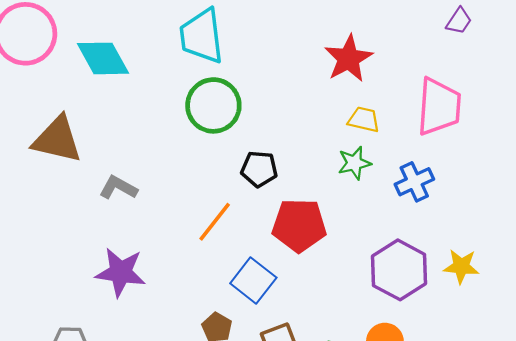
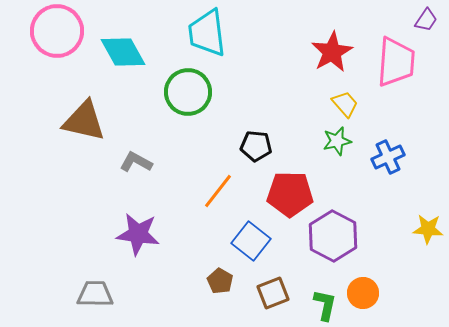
green circle: (213, 105) -> (188, 92), moved
pink trapezoid: (439, 107) -> (396, 62), moved
yellow trapezoid: (364, 120) -> (345, 104), turned 36
purple hexagon: (399, 270) -> (333, 236), moved

